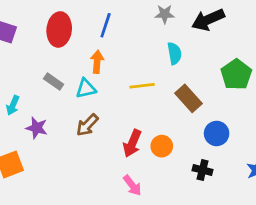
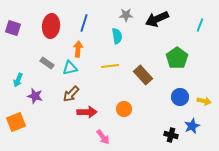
cyan semicircle: (174, 53) -> (117, 36), moved
blue circle: (217, 133) -> (180, 97), moved
red arrow: (132, 143) -> (87, 112), moved, turned -114
black cross: (203, 170) -> (171, 135), moved

